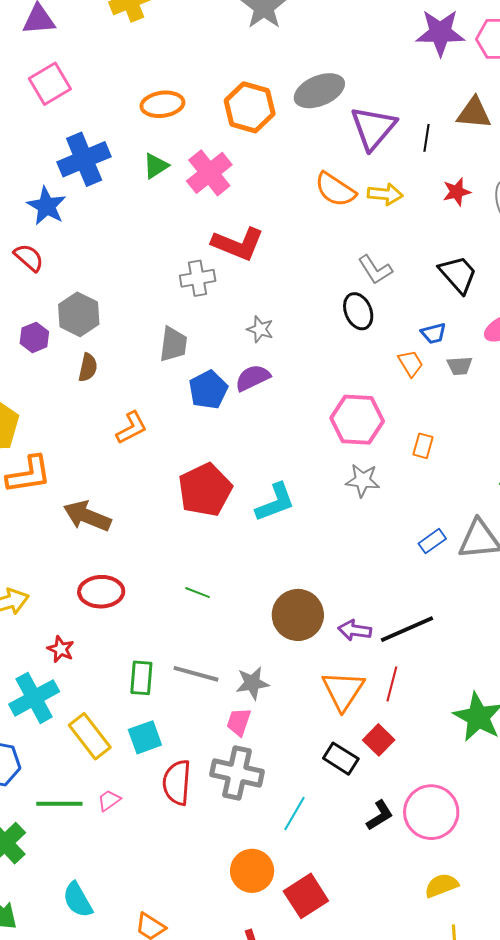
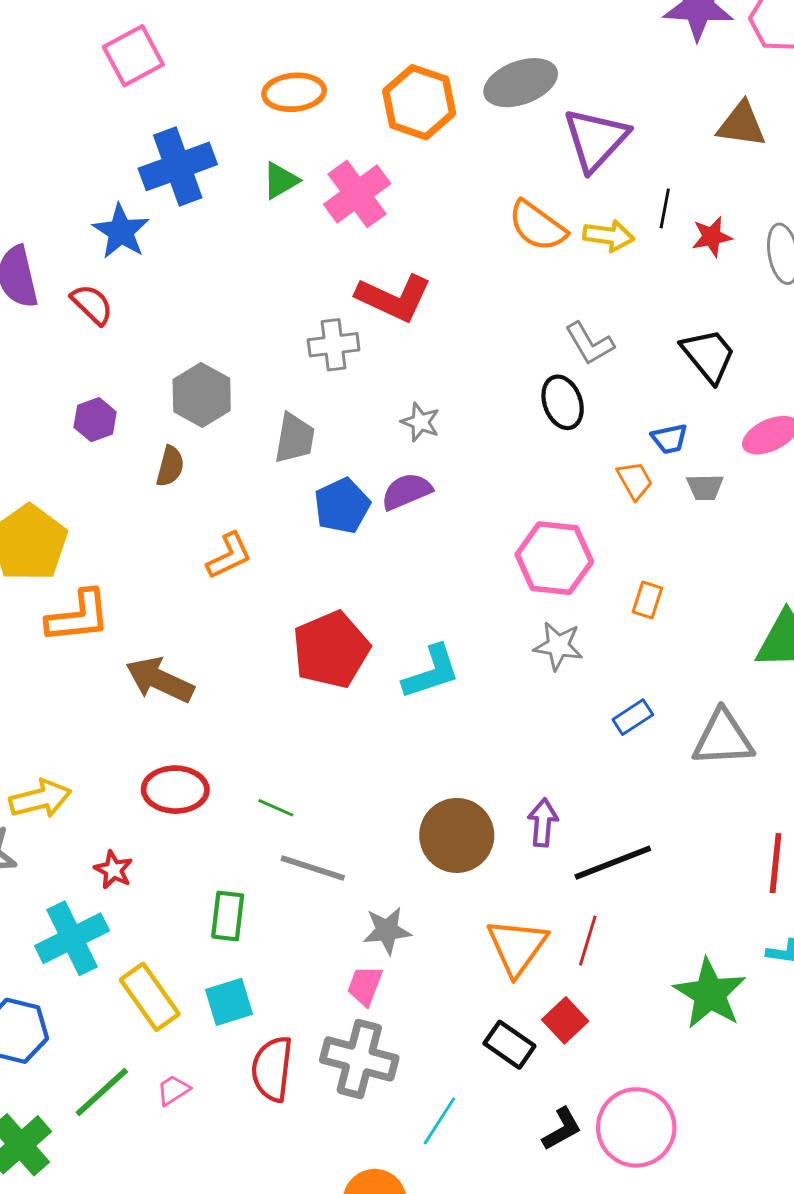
black line: (426, 138) -> (665, 208), moved
gray hexagon: (79, 314) -> (202, 395), moved
blue rectangle: (432, 541) -> (633, 717), moved
green line: (198, 593) -> (276, 808), moved
purple arrow: (355, 630) -> (543, 823), moved, turned 84
gray line: (196, 674) -> (313, 868), moved
green line: (59, 804) -> (102, 1092), turned -45

